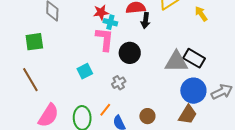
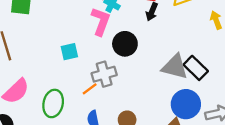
gray cross: (119, 83) -> (104, 74), size x1.5
orange line: (105, 110) -> (90, 89), moved

